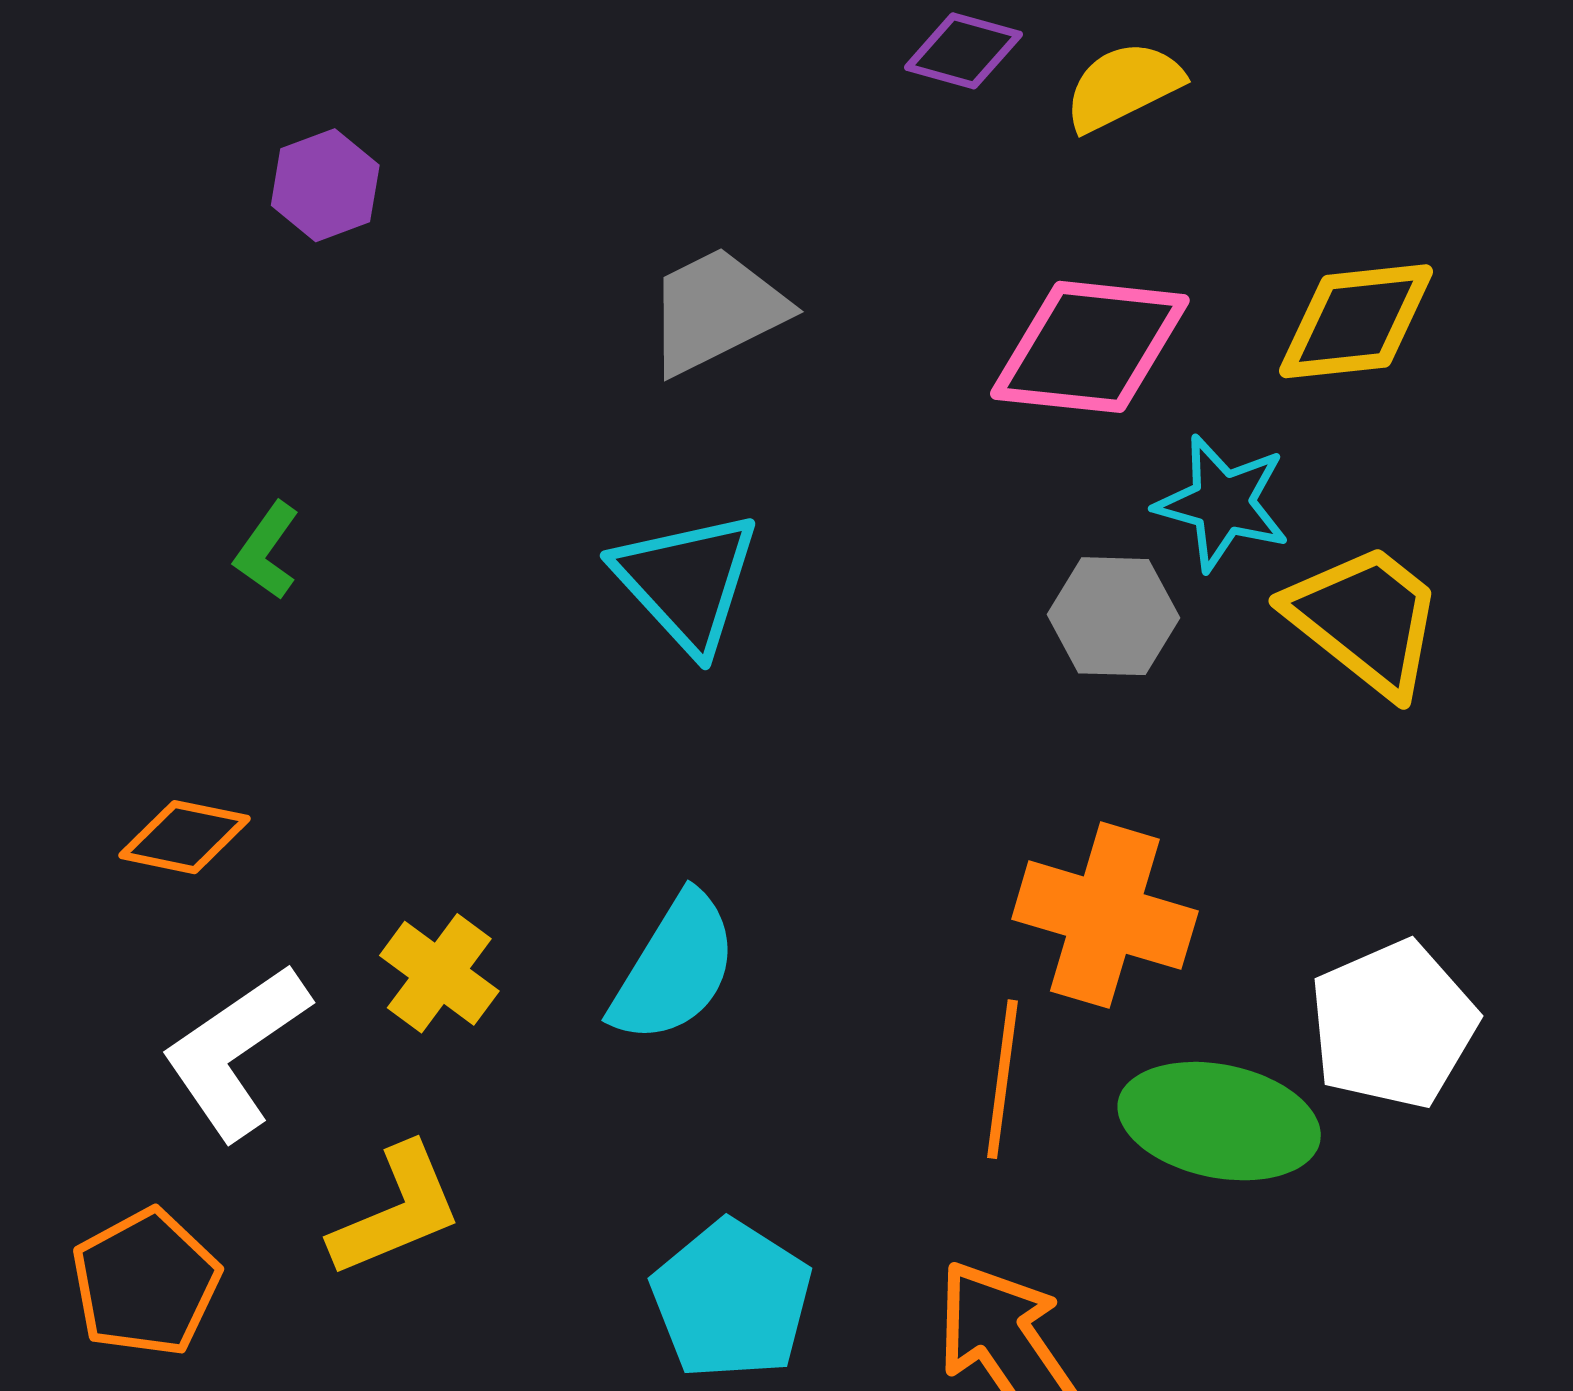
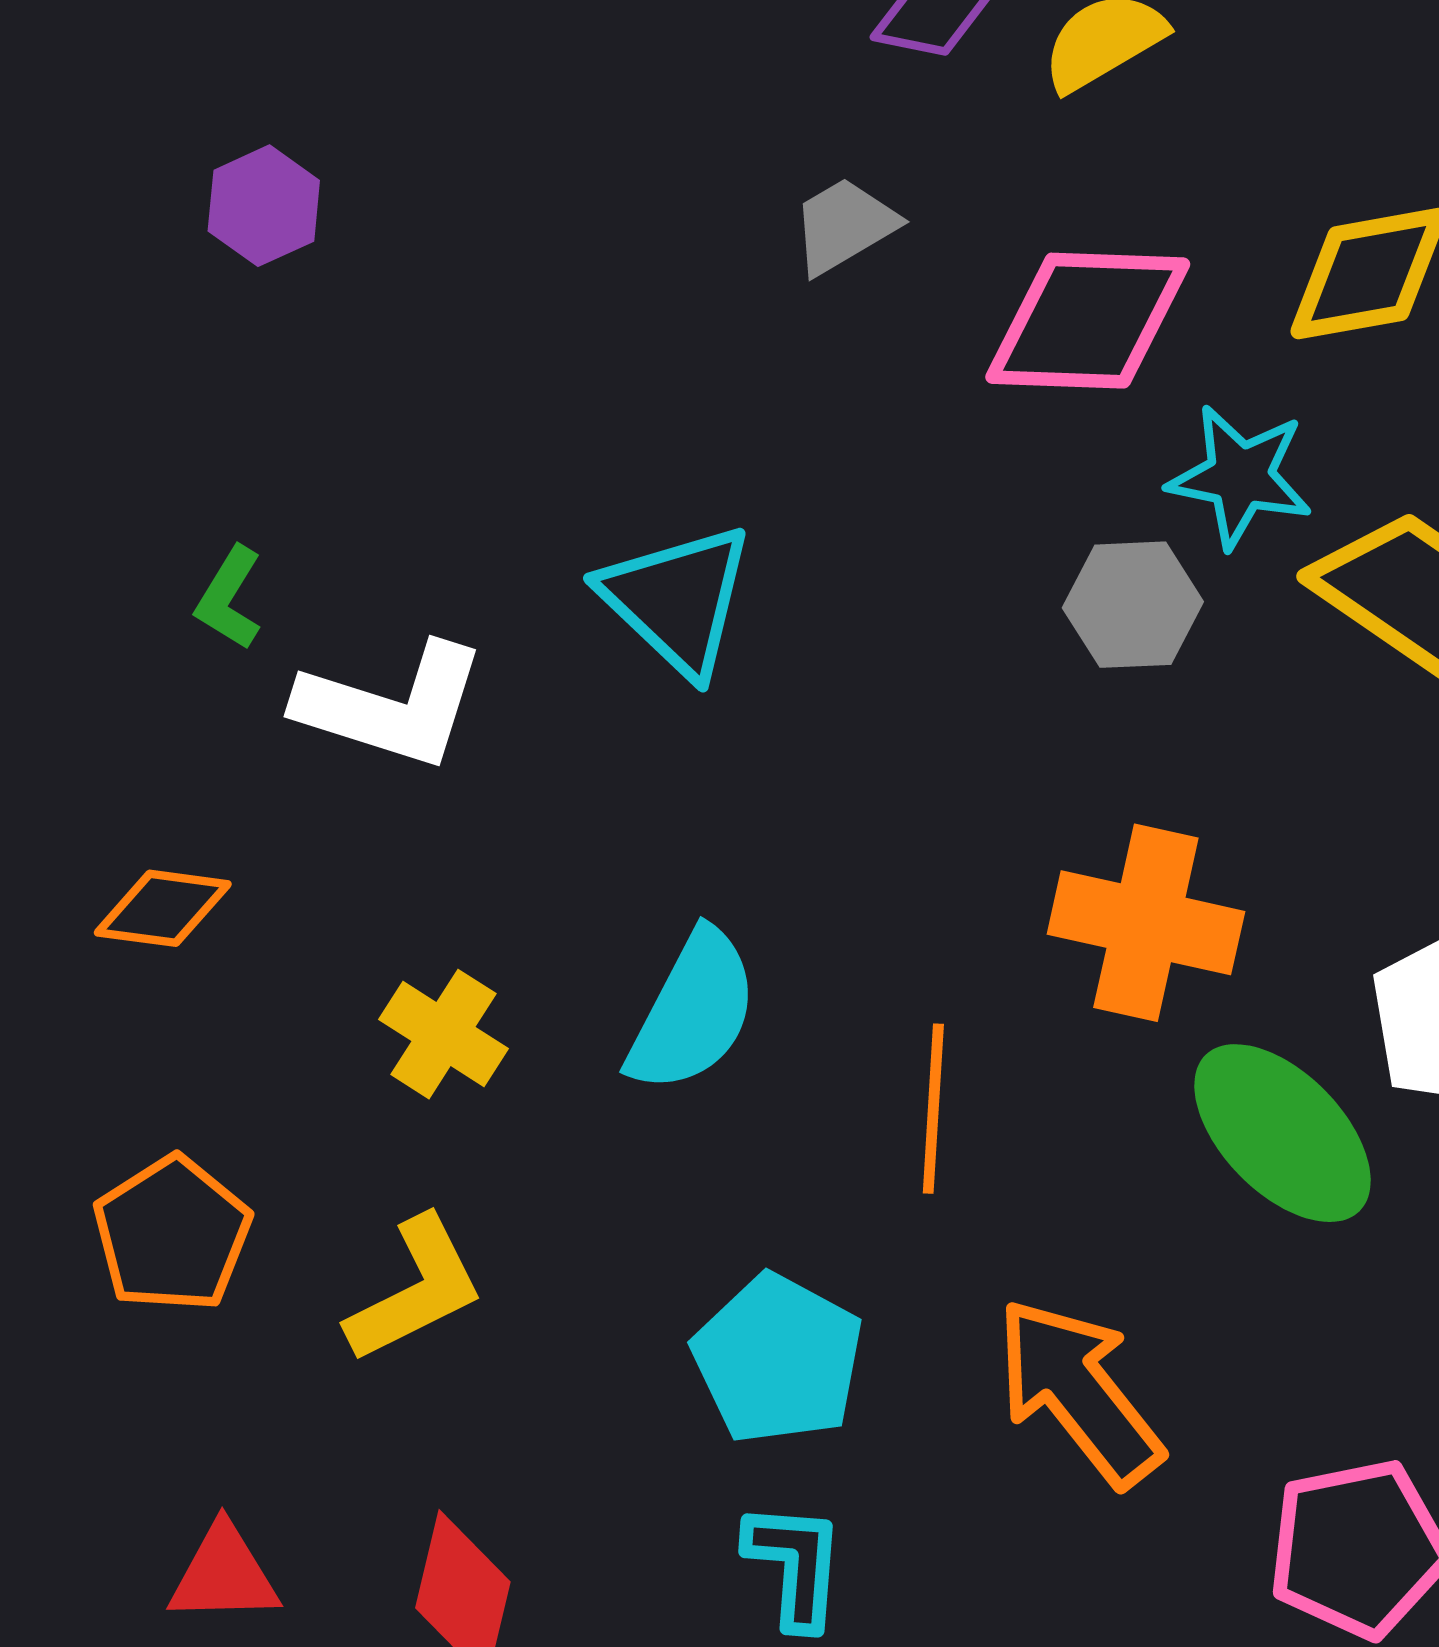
gray trapezoid: (716, 311) -> (844, 226), moved, size x0.7
white L-shape: (236, 1051) -> (391, 706), moved, turned -124
orange line: (1002, 1079) -> (933, 1109), moved
green ellipse: (1219, 1121) -> (1282, 1133), turned 38
orange pentagon: (146, 1283) -> (172, 1234), moved

